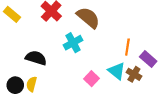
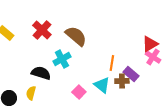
black semicircle: (36, 58) -> (41, 73), moved
brown cross: (134, 74) -> (122, 81), moved, turned -32
yellow semicircle: (32, 84) -> (31, 93), moved

